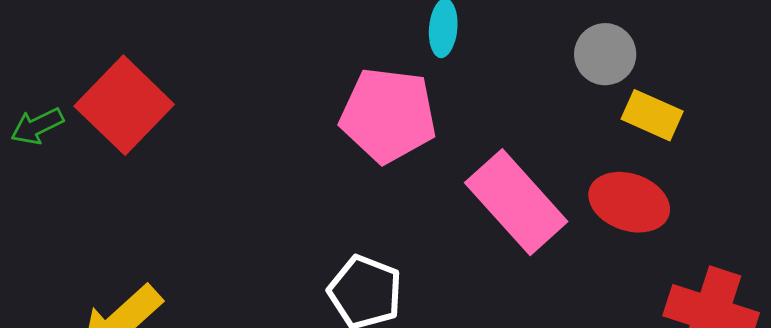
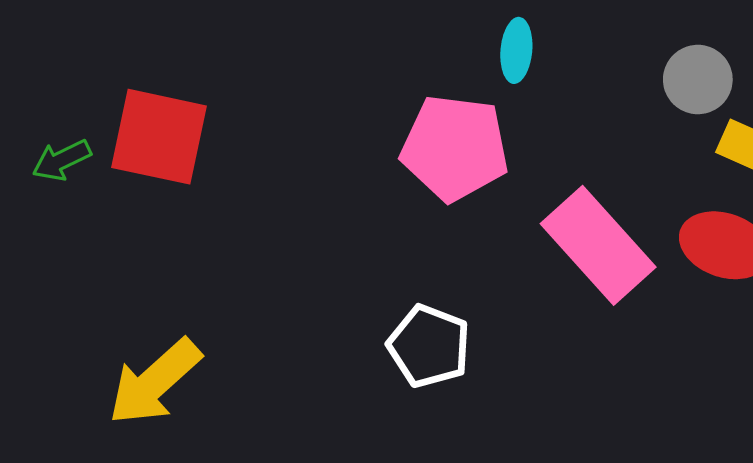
red square: (124, 105) -> (159, 137), turned -32

